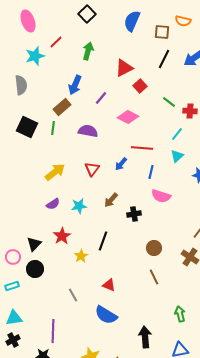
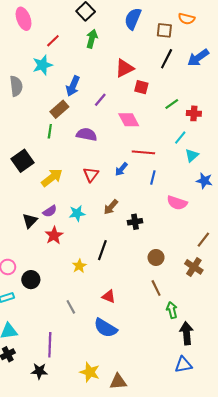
green arrow: (88, 51) -> (92, 39), moved
cyan star: (35, 56) -> (42, 65), moved
red square: (140, 86) -> (141, 87), turned -32
green line: (169, 102) -> (172, 104), turned -72
pink diamond: (128, 117) -> (129, 120), turned 35
black square: (27, 127) -> (22, 161), moved, turned 30
cyan triangle: (177, 156) -> (192, 155), moved
pink semicircle: (161, 196) -> (177, 203), moved
red star: (62, 236) -> (54, 235), moved
black triangle: (34, 244) -> (30, 221), moved
green arrow: (180, 314) -> (172, 310), moved
black arrow: (145, 337) -> (187, 333), moved

